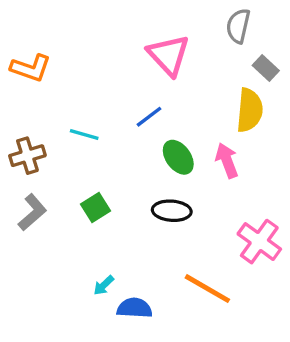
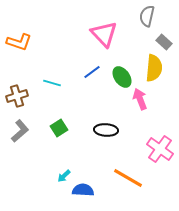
green ellipse: (178, 157) -> (122, 77), moved

